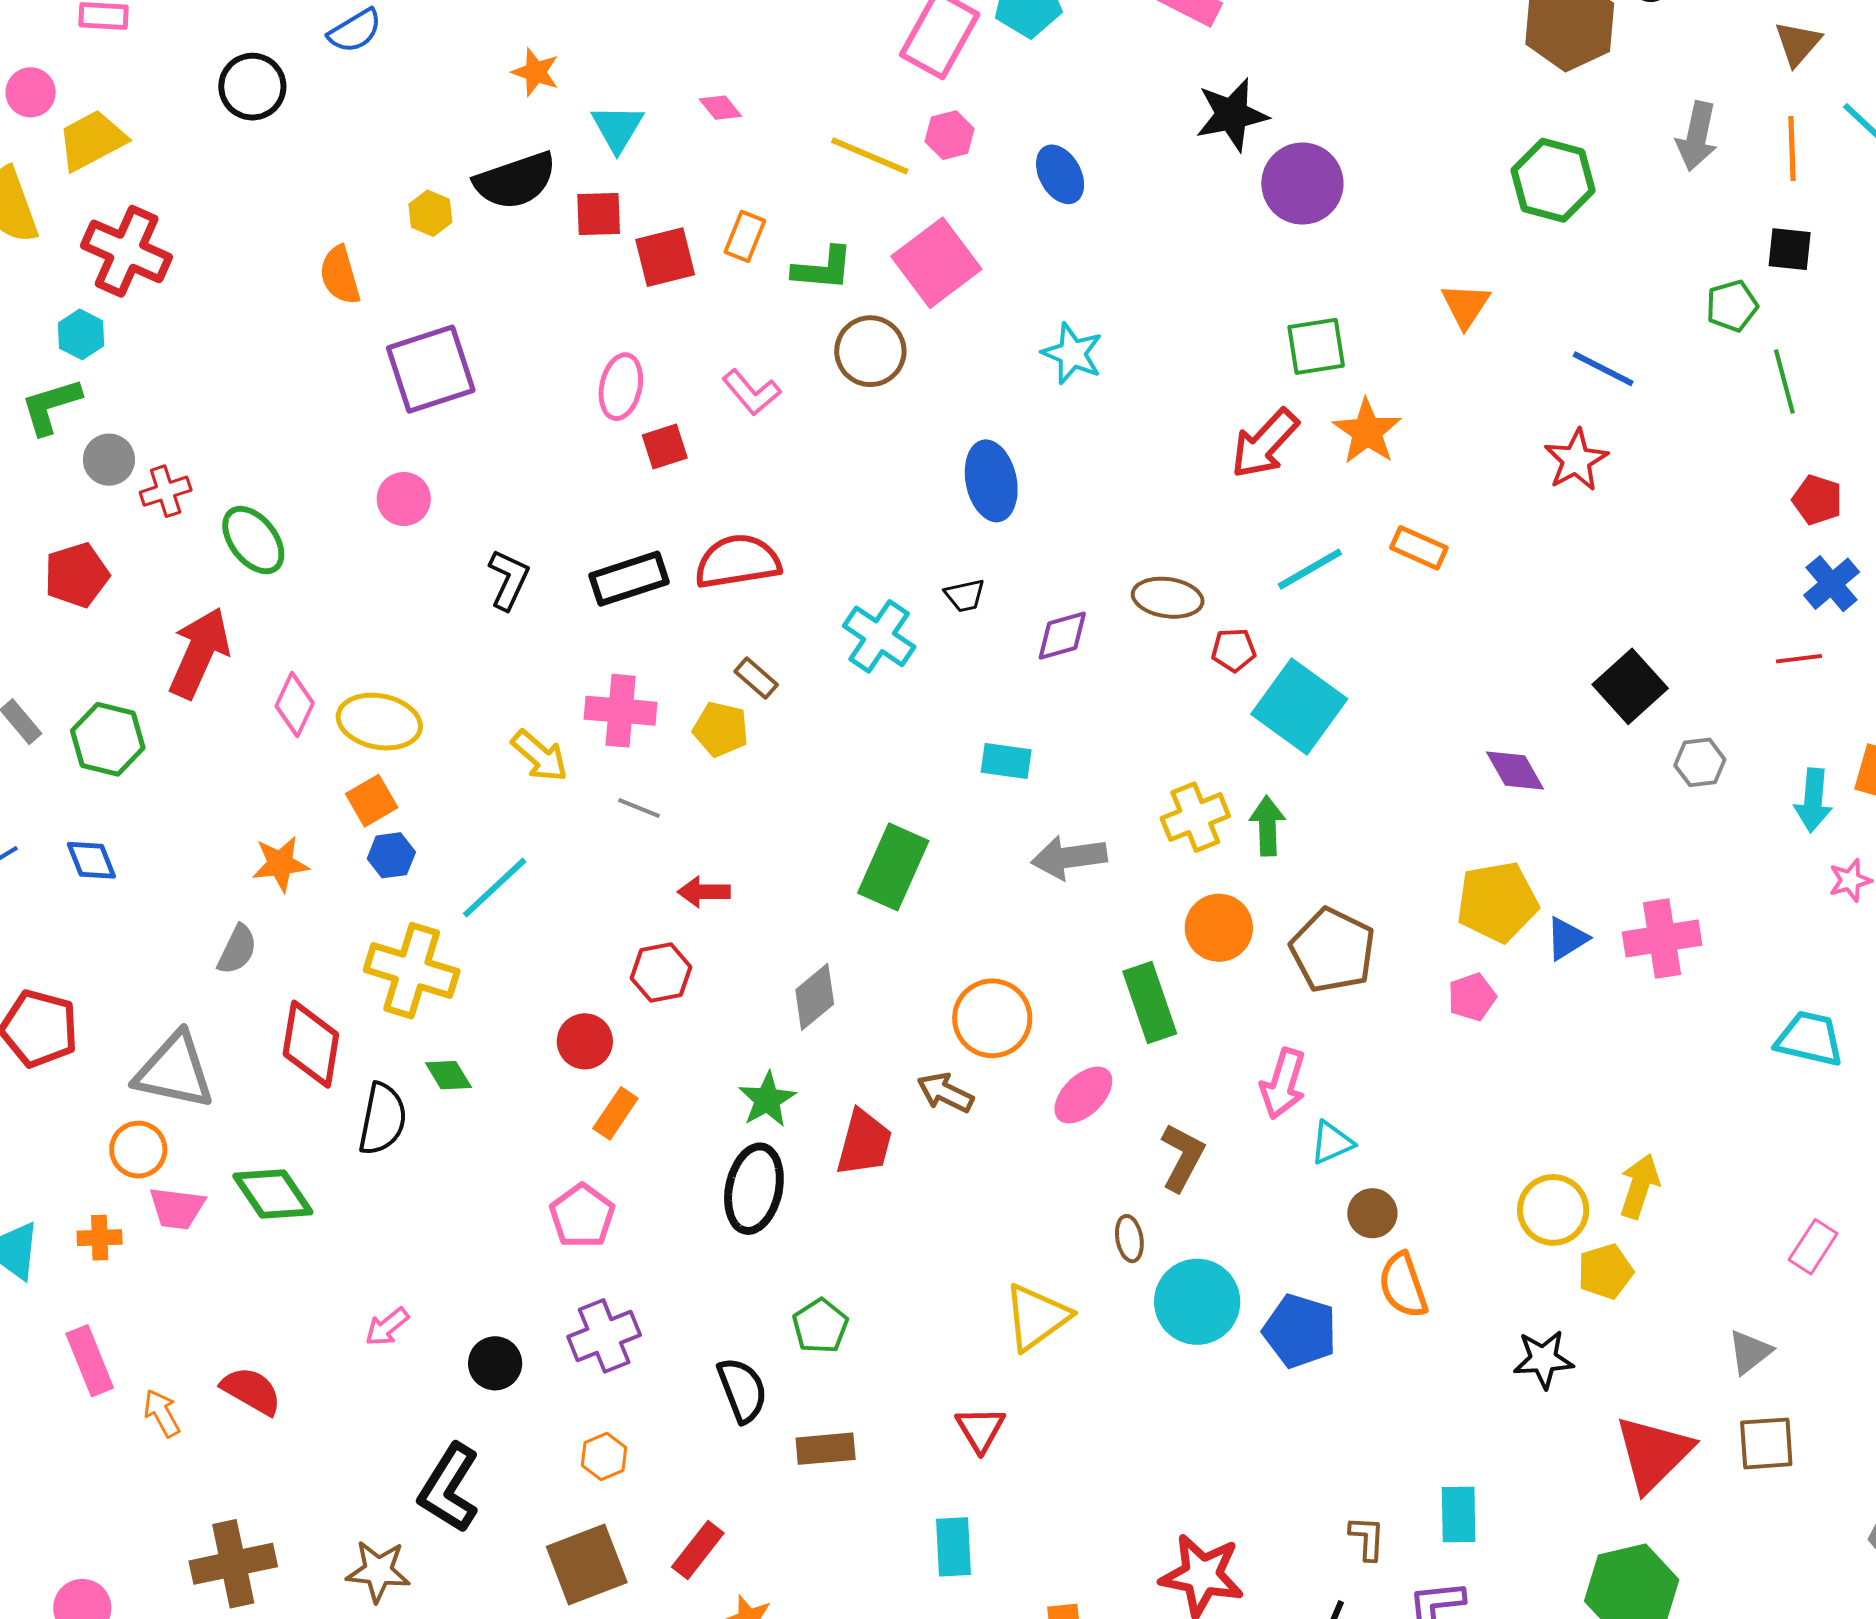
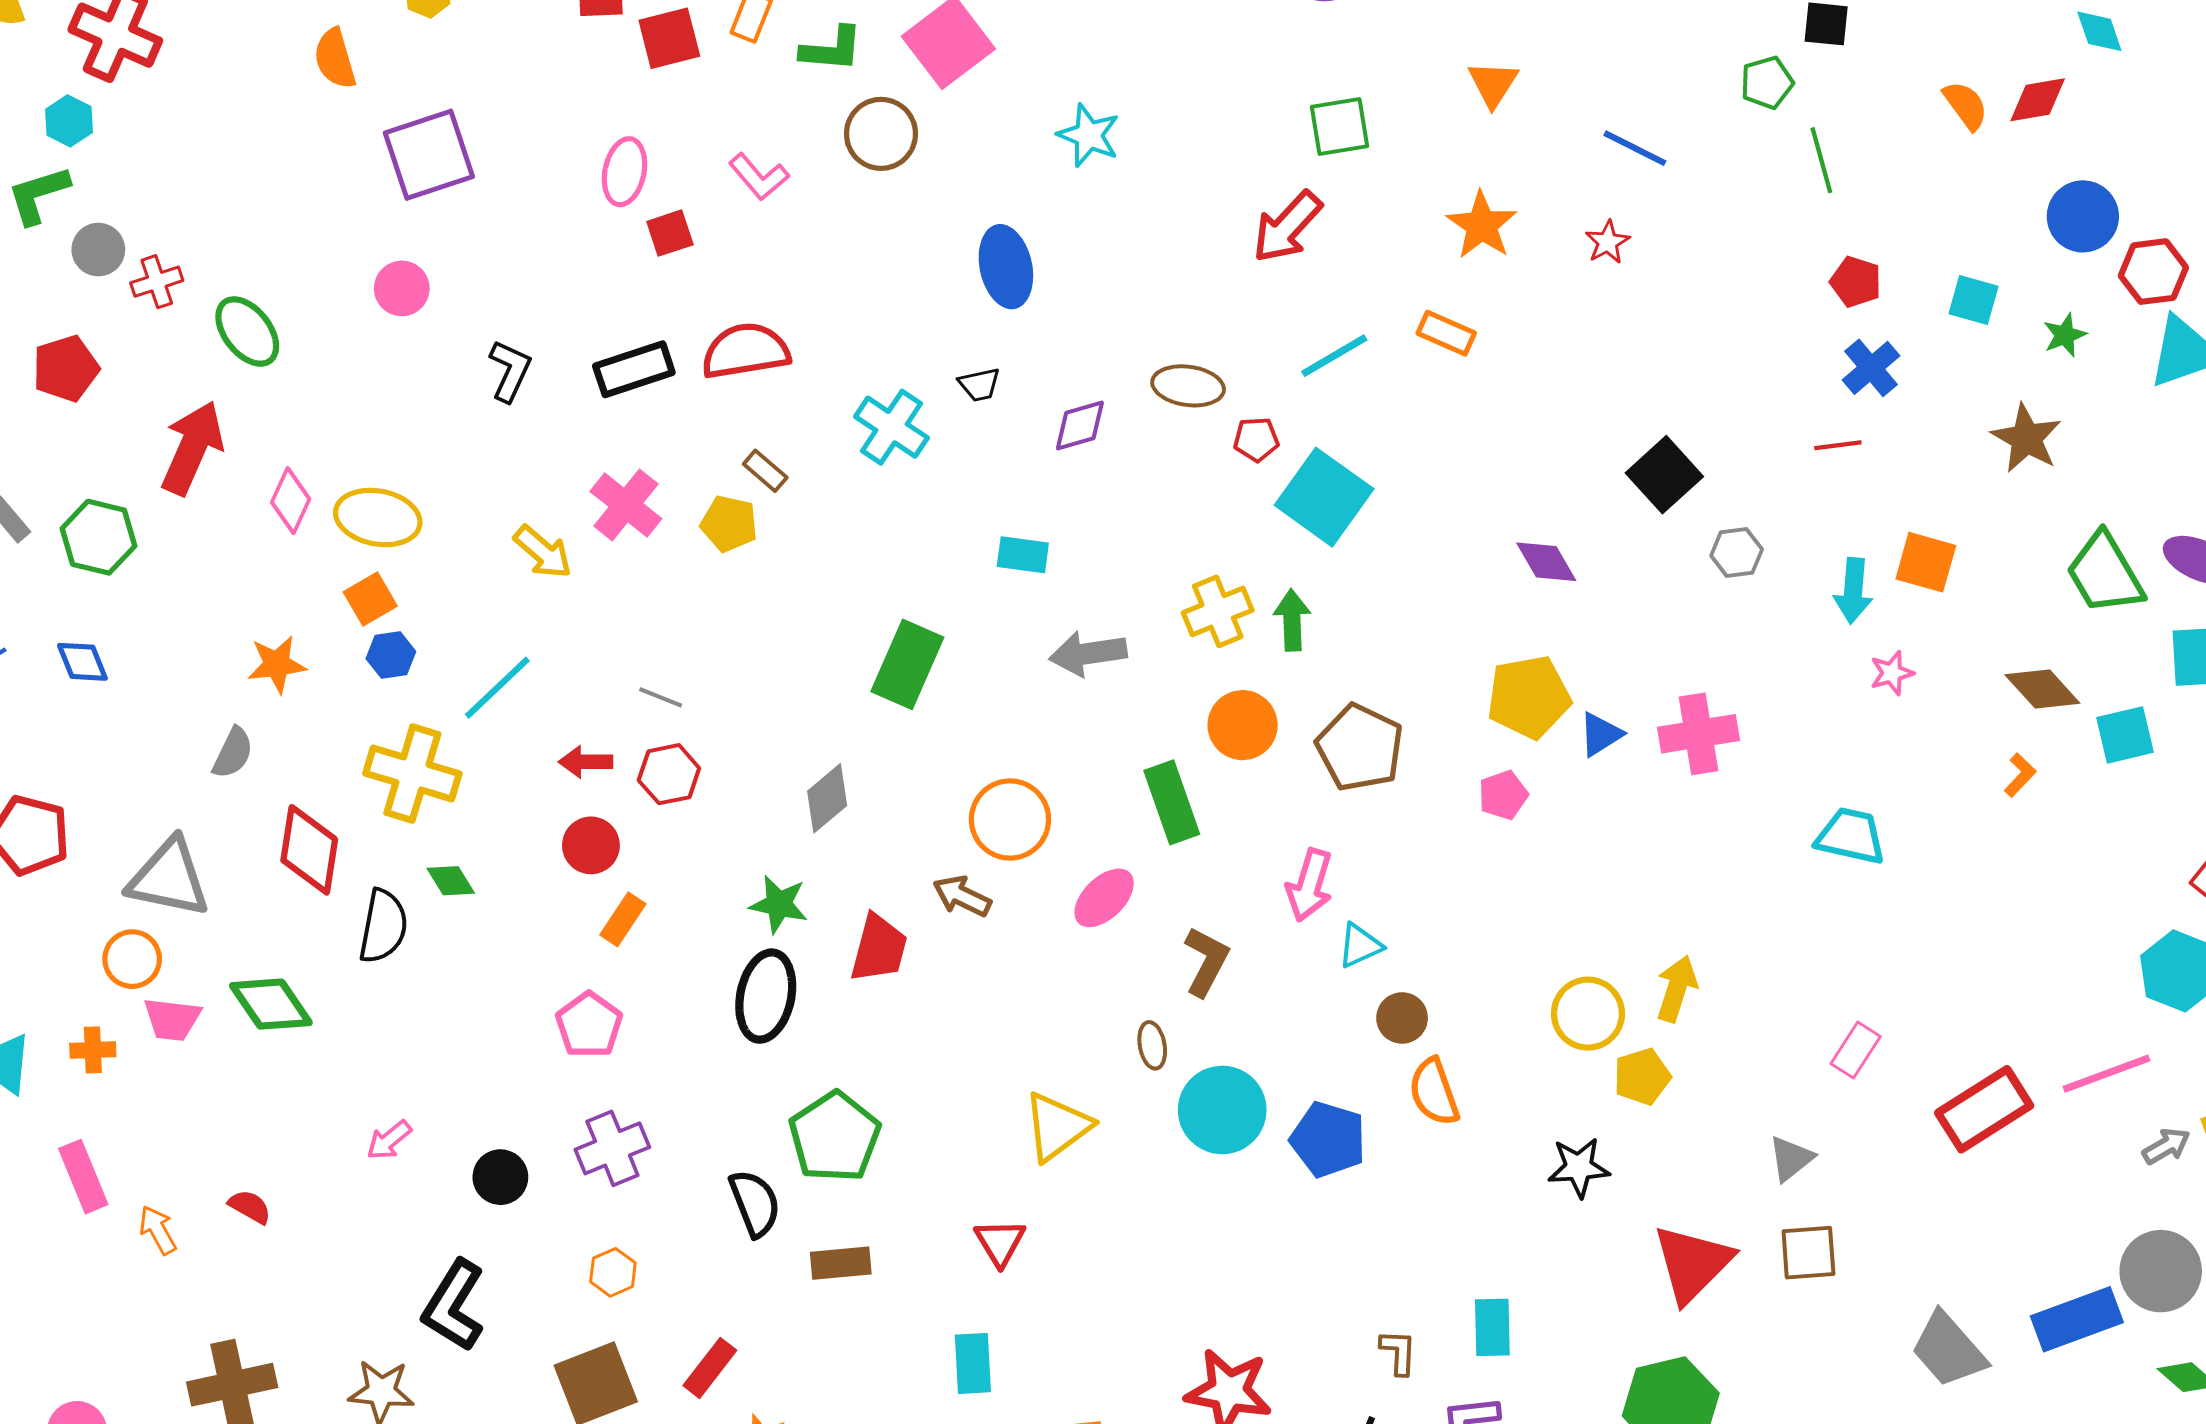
orange star: (1367, 431) -> (1482, 225), moved
red star: (1576, 460) -> (1608, 242), size x0.7
pink cross: (621, 711) -> (626, 505), turned 34
gray line: (639, 808) -> (661, 697), moved
red arrow: (704, 892) -> (586, 762), moved
green star: (767, 1100) -> (779, 904), turned -30
green pentagon: (820, 1326) -> (835, 1137), size x1.6
red semicircle: (251, 1391) -> (250, 1207), size x0.7

